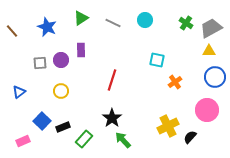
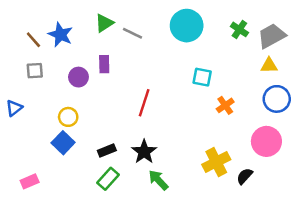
cyan circle: (145, 20) -> (187, 26), size x1.6
gray line: (113, 23) -> (133, 33), moved
brown line: (12, 31) -> (33, 40), moved
gray square: (40, 63) -> (35, 71), moved
yellow circle: (61, 91) -> (68, 117), moved
blue triangle: (19, 92) -> (14, 108), moved
blue square: (42, 121) -> (63, 143), moved
black rectangle: (63, 127) -> (107, 150), moved

